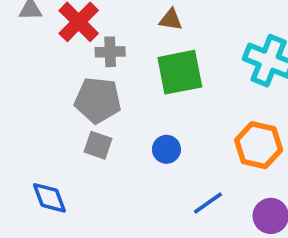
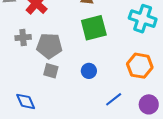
gray cross: (110, 52) -> (23, 38), moved

